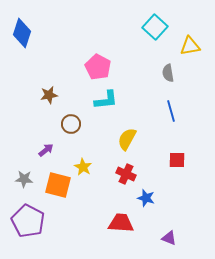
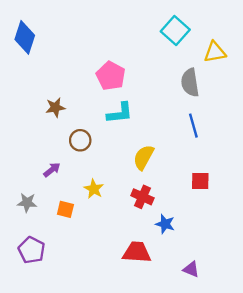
gray semicircle: (168, 73) -> (190, 83), size x1.4
orange square: (58, 185) -> (65, 209), size x0.6
purple pentagon: (28, 221) -> (32, 250), size x0.7

